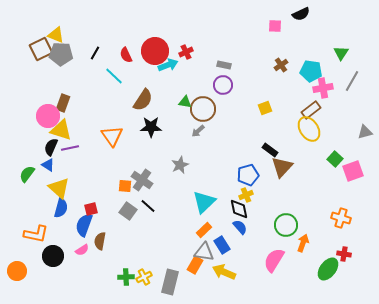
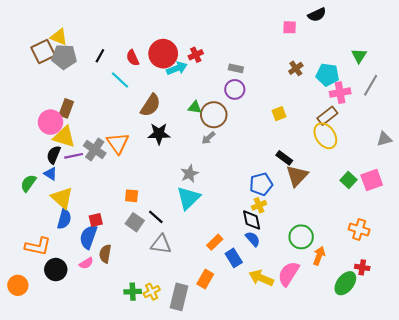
green square: (335, 159) -> (349, 180), moved
gray cross: (142, 180) -> (95, 149), moved
cyan triangle: (204, 202) -> (188, 198), moved
gray triangle: (204, 252) -> (161, 244), moved
yellow arrow: (224, 272) -> (261, 278), moved

